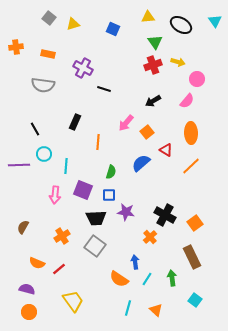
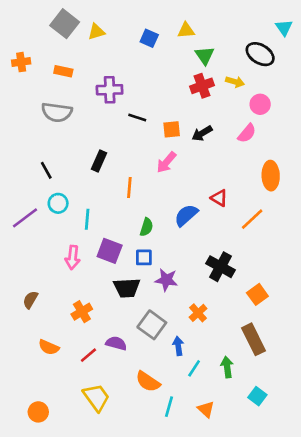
yellow triangle: (148, 17) -> (186, 30), moved
gray square: (49, 18) -> (65, 24), size x1.5
black ellipse: (181, 25) -> (260, 54), moved
purple cross: (83, 68) -> (110, 90), turned -30
orange square: (147, 132) -> (172, 129), moved, turned 32
orange ellipse: (191, 133) -> (271, 176), moved
purple line: (19, 165) -> (25, 218), turned -35
black cross: (165, 215) -> (220, 267), moved
gray square: (95, 246) -> (152, 325), moved
red line: (59, 269) -> (88, 355), moved
orange semicircle: (119, 279) -> (148, 382), moved
purple semicircle: (27, 289) -> (116, 343), moved

